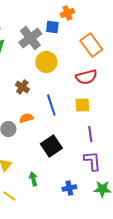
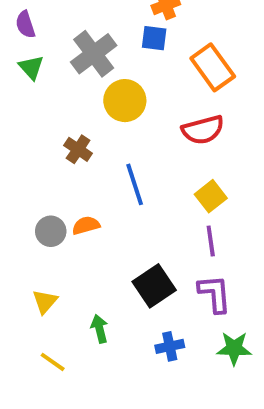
blue square: (52, 27) -> (154, 38), moved
yellow square: (82, 105) -> (211, 196), moved, turned -35
orange semicircle: (26, 118) -> (86, 225), moved
black square: (51, 146) -> (154, 286), moved

